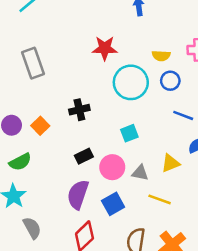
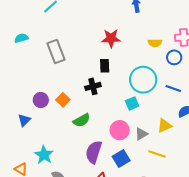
blue circle: (170, 81) -> (174, 57), moved
cyan circle: (131, 82) -> (143, 80), moved
black rectangle: (84, 156) -> (105, 66), moved, turned -64
green semicircle: (20, 162) -> (82, 120), moved
gray triangle: (140, 173) -> (141, 134), turned -40

